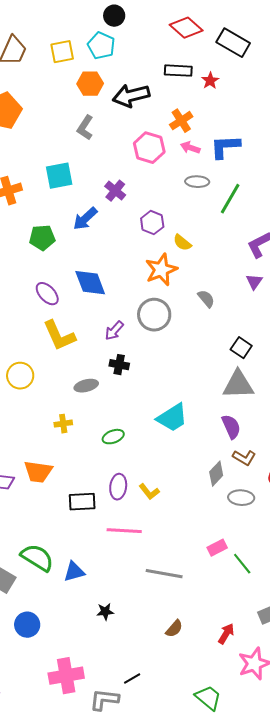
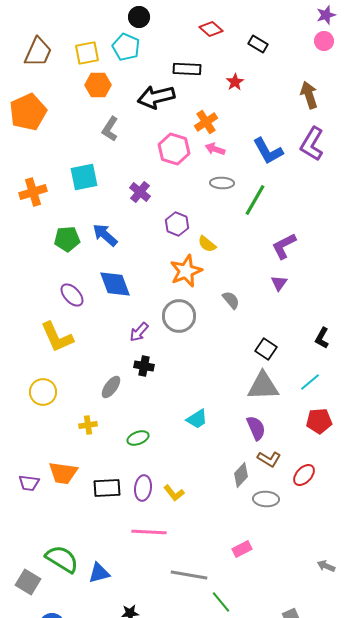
red diamond: (186, 28) -> (211, 29), size x0.7
black rectangle: (233, 43) -> (258, 44), size x0.6
black rectangle: (178, 71) -> (187, 69), moved
orange hexagon: (90, 84) -> (98, 85), moved
blue L-shape: (225, 147) -> (268, 151), moved, turned -116
blue arrow: (85, 219) -> (105, 235), moved, turned 84
yellow L-shape: (59, 336) -> (57, 337), moved
yellow circle: (20, 376) -> (43, 392), moved
gray ellipse: (86, 386) -> (111, 387), turned -40
cyan trapezoid: (172, 418) -> (197, 419), size x0.7
black rectangle: (82, 502) -> (107, 488), moved
green line: (242, 564) -> (221, 602), moved

